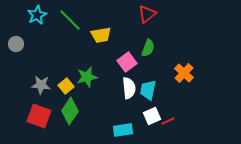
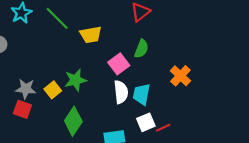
green diamond: (70, 111) -> (73, 121), moved
red square: (39, 116) -> (22, 109), moved, size x0.7

